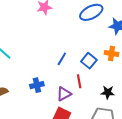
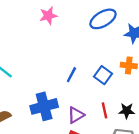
red line: (79, 81) -> (104, 110), moved
blue cross: (37, 85) -> (44, 106), size x1.6

